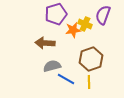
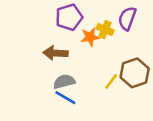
brown hexagon: (91, 59) -> (135, 73), moved
blue line: (66, 79) -> (65, 98), moved
yellow line: (89, 82) -> (111, 82), moved, turned 40

